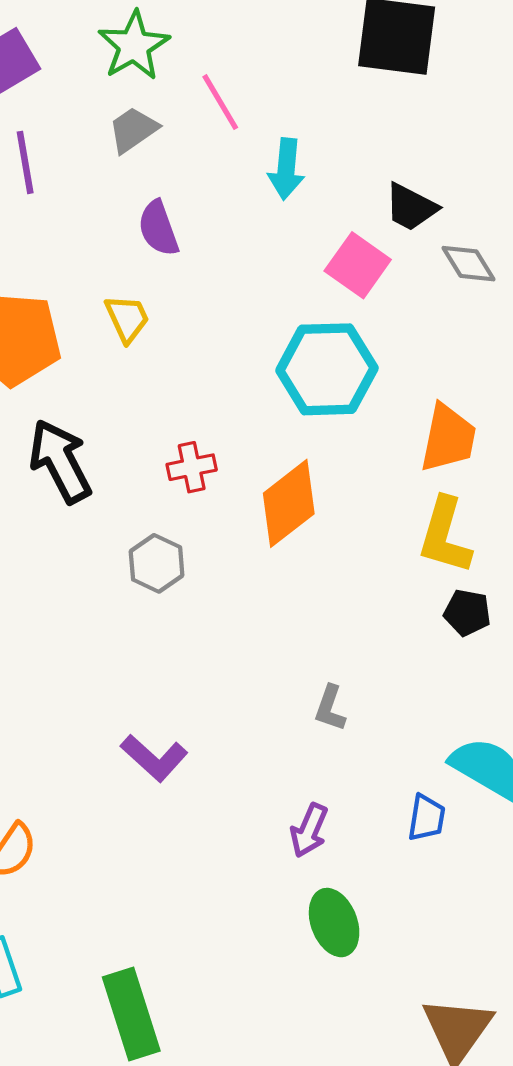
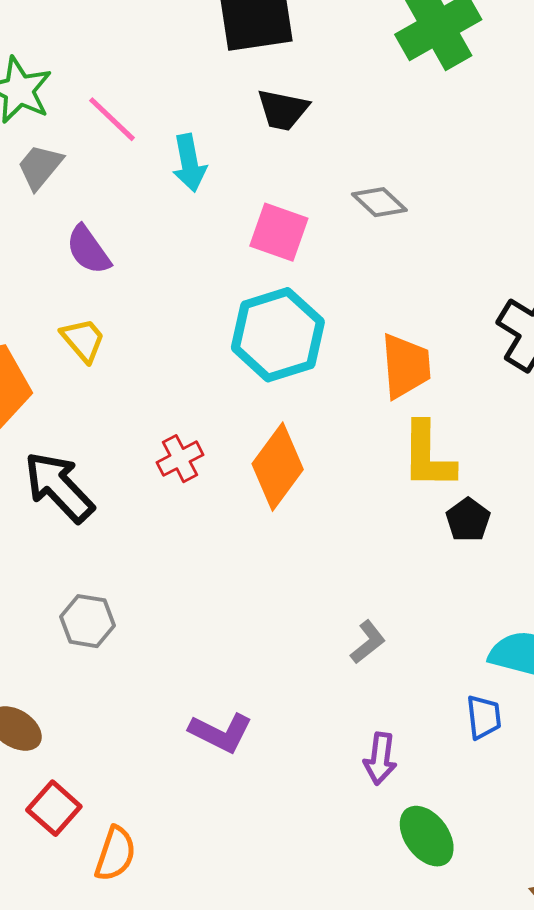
black trapezoid: (411, 207) -> (283, 110), moved
gray hexagon: (157, 563) -> (88, 621), moved
black pentagon: (467, 613) -> (468, 520), turned -30
gray L-shape: (330, 708) -> (368, 642), turned -132

